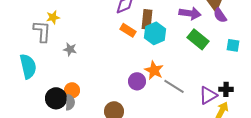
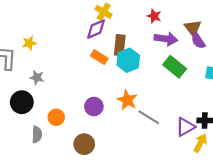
yellow star: (53, 17) -> (29, 43), moved
purple circle: (137, 81) -> (94, 106), moved
orange circle: (72, 90) -> (56, 117), moved
black circle: (56, 98) -> (22, 102), moved

